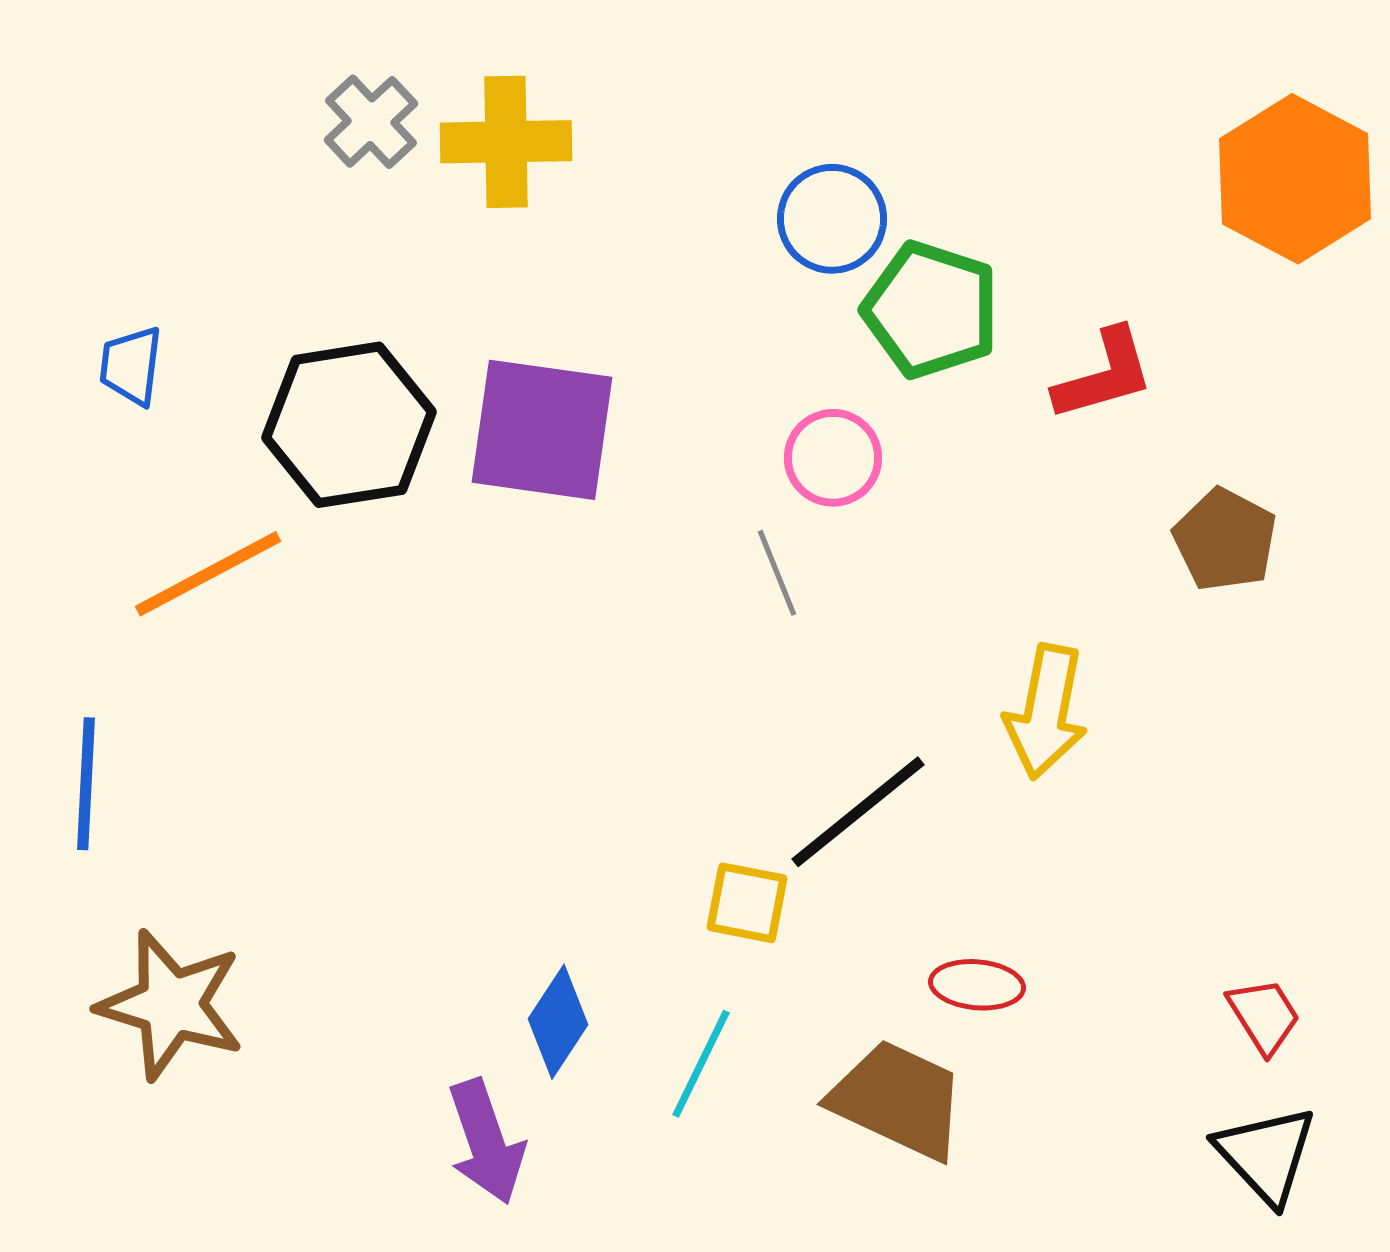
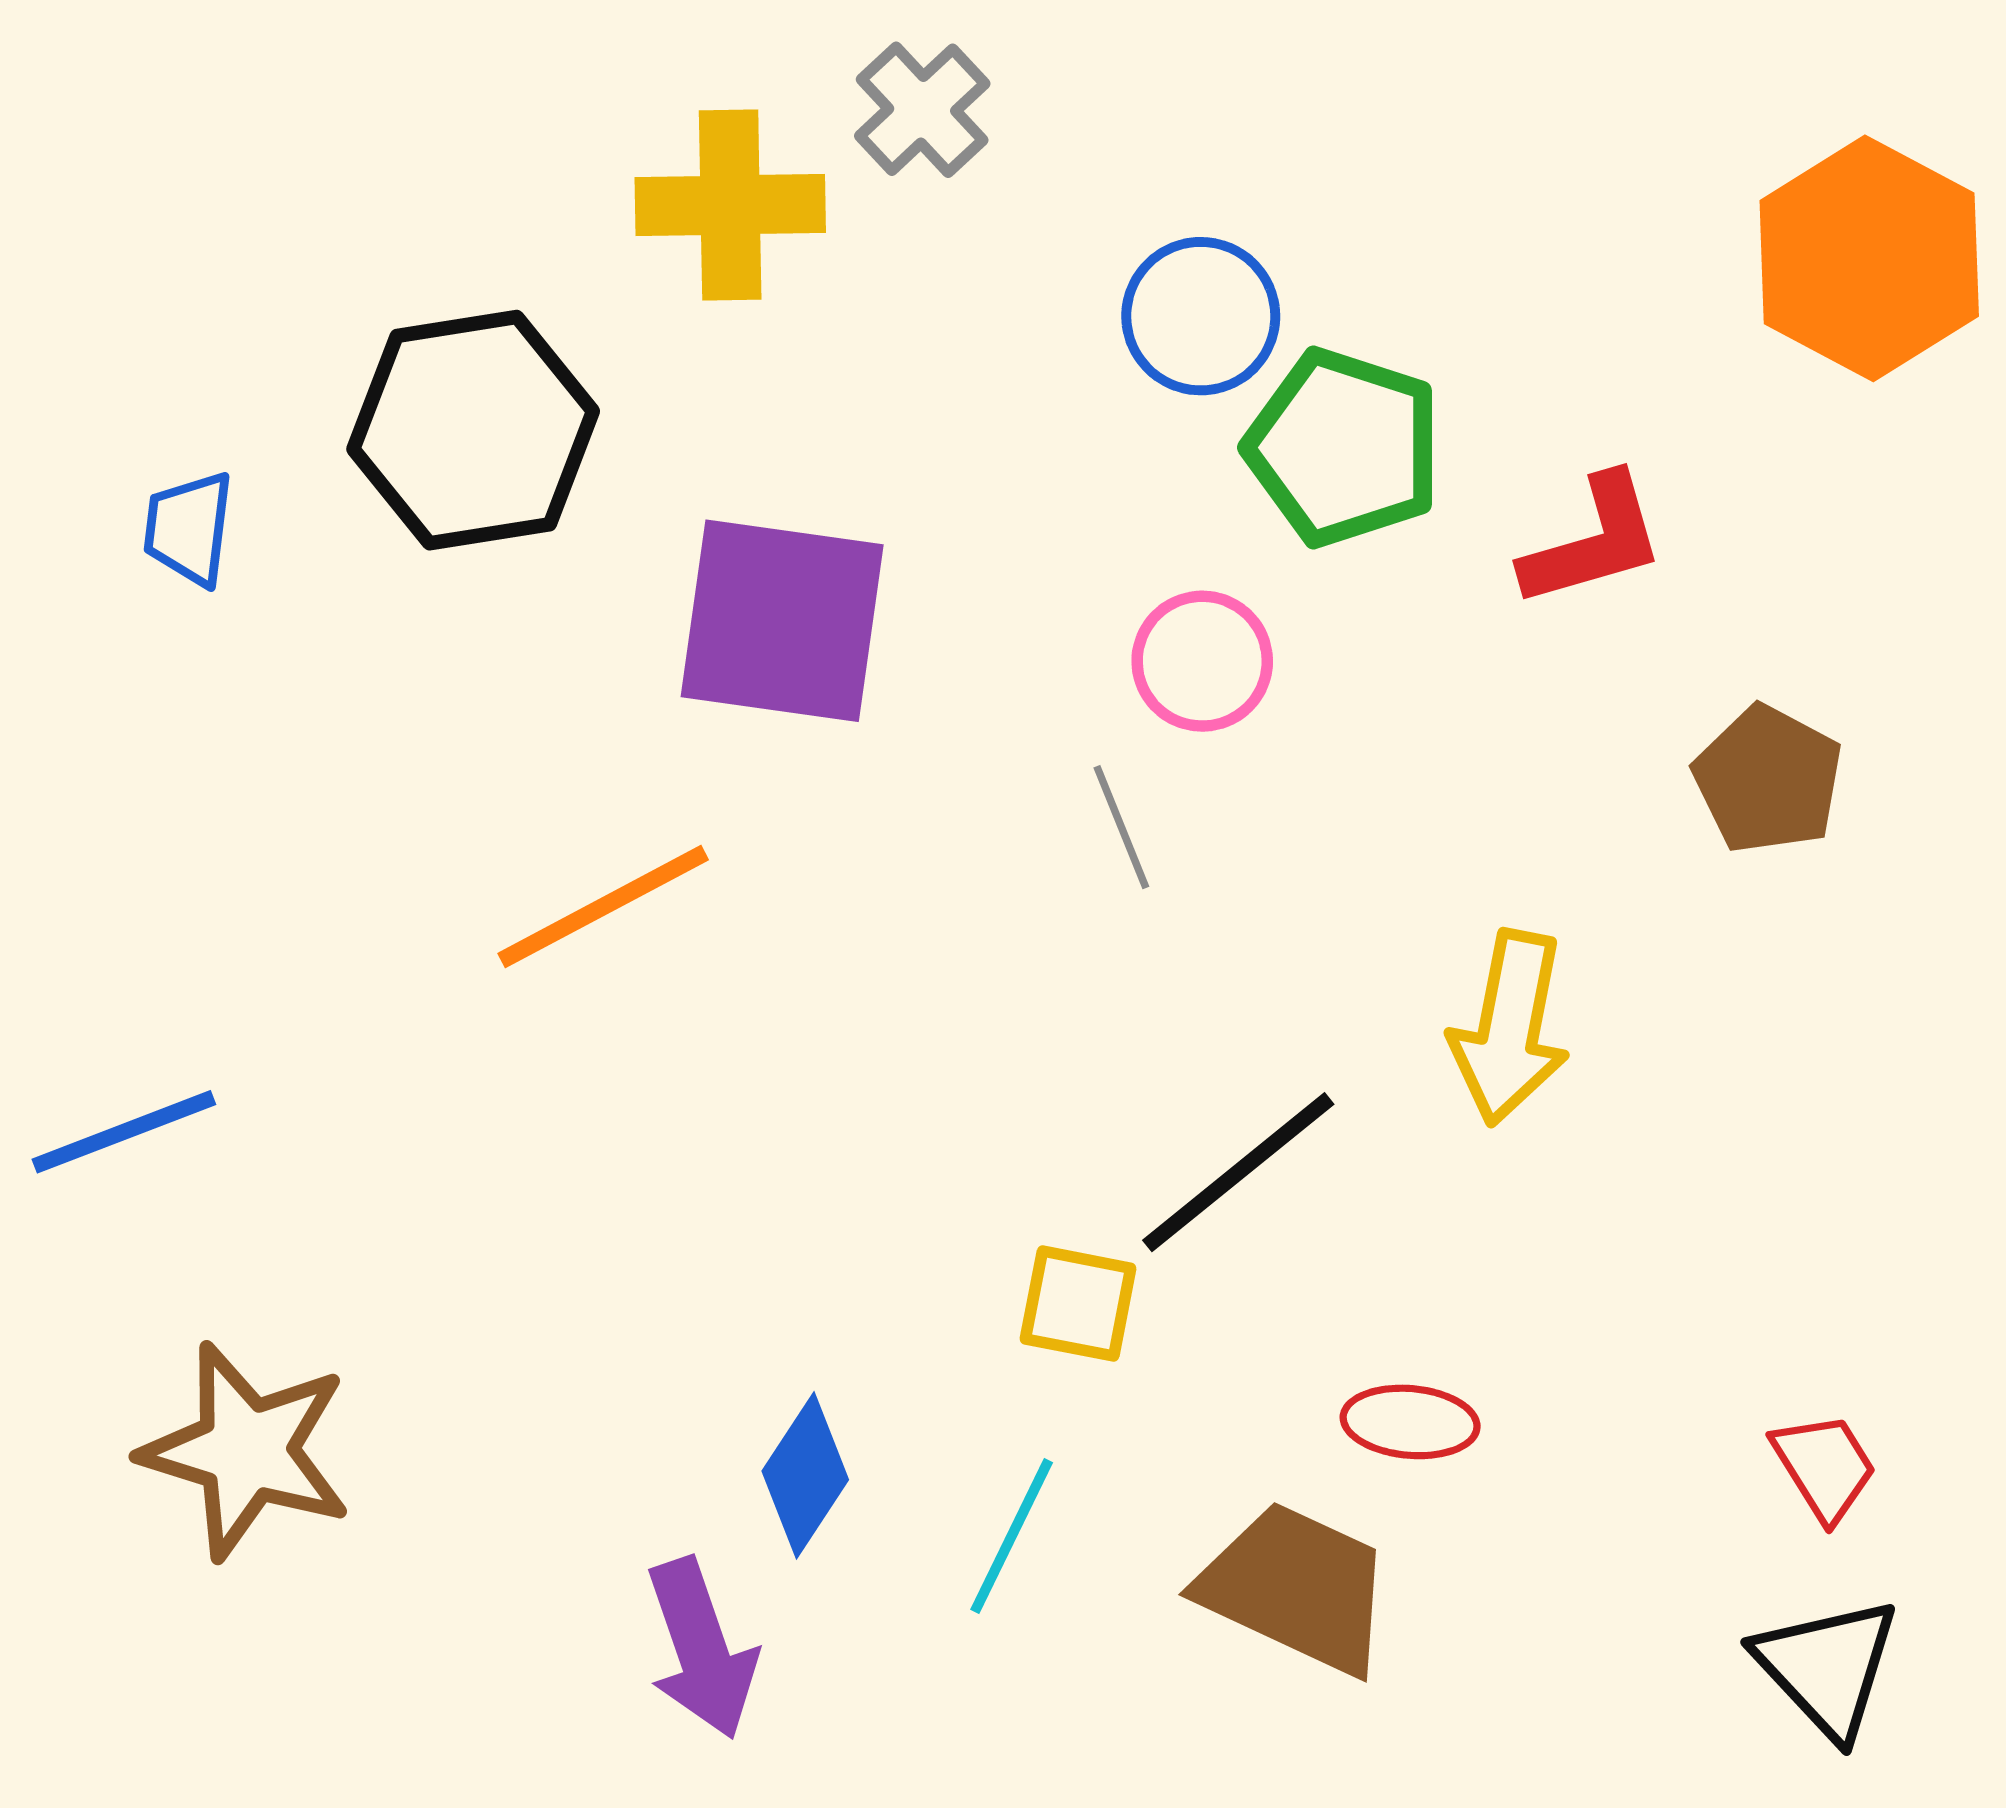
gray cross: (371, 122) -> (922, 110), moved
black hexagon: (349, 425) -> (473, 430), moved
orange line: (208, 574) -> (603, 907), moved
blue line: (86, 784) -> (124, 1132), turned 66

